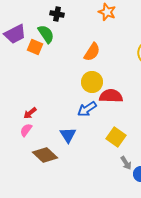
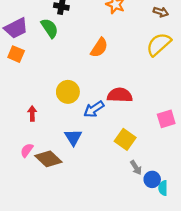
orange square: (35, 47) -> (16, 54), moved
yellow circle: (92, 82) -> (68, 92), moved
red arrow: (30, 113) -> (32, 113), turned 128
pink semicircle: (26, 130) -> (27, 150), moved

